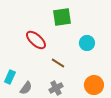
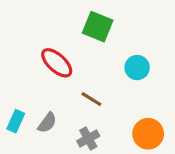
green square: (62, 17) -> (98, 27), turned 30
gray semicircle: (26, 88) -> (47, 123), moved

